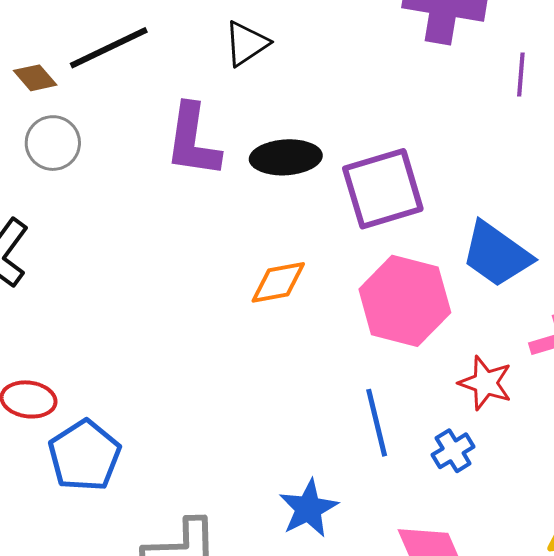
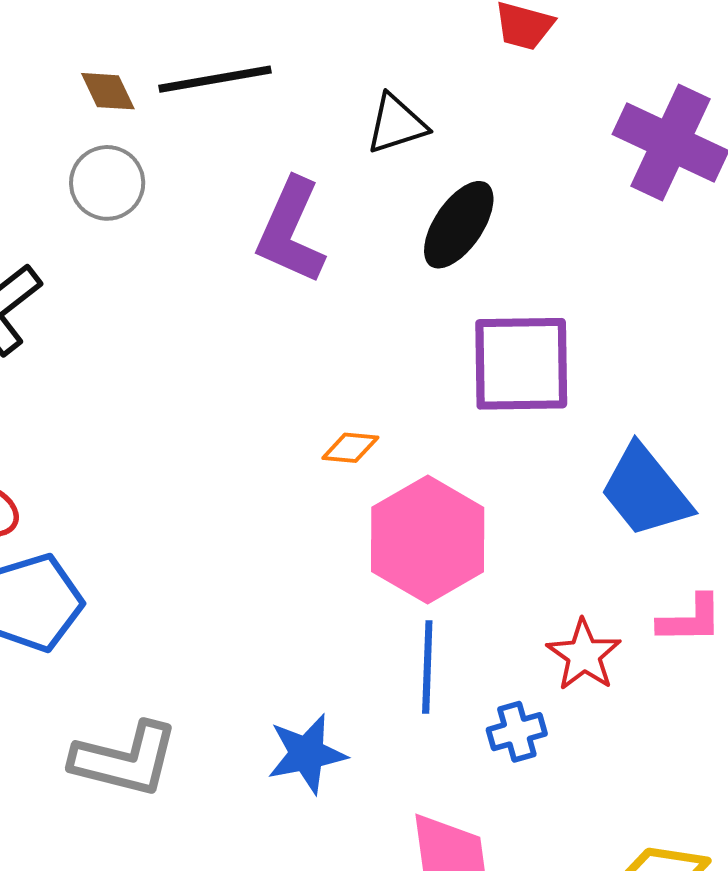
black ellipse: (286, 157) -> (459, 225), moved, turned -68
orange diamond: (278, 282) -> (350, 448), size x0.7
pink hexagon: (405, 301) -> (428, 540), moved

